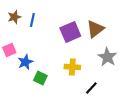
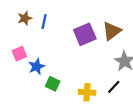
yellow cross: (72, 67) -> (87, 92), moved
black line: (91, 88) -> (114, 87), moved

